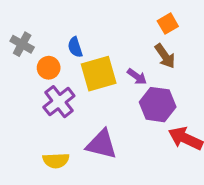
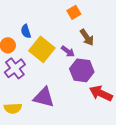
orange square: (168, 24) -> (74, 12), moved
yellow square: (99, 74) -> (42, 49), turned -35

